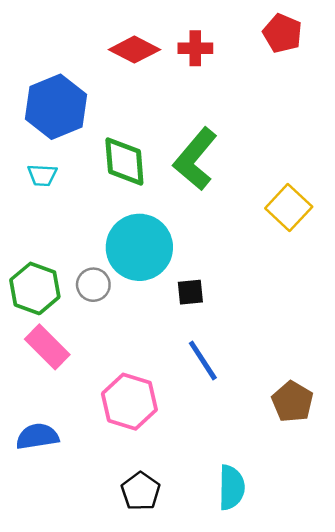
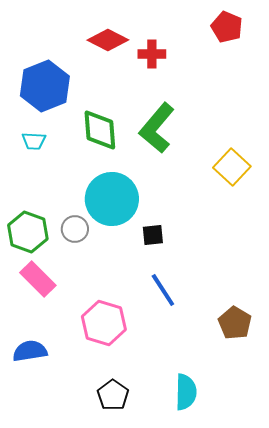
red cross: (195, 48) -> (152, 54), moved

